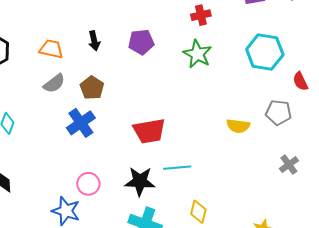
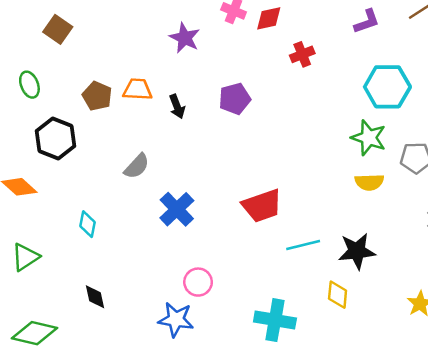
orange trapezoid: (51, 49) -> (138, 89), moved
green star: (197, 54) -> (369, 138), moved
brown pentagon: (92, 88) -> (97, 96), moved
black star: (140, 181) -> (357, 251), moved

